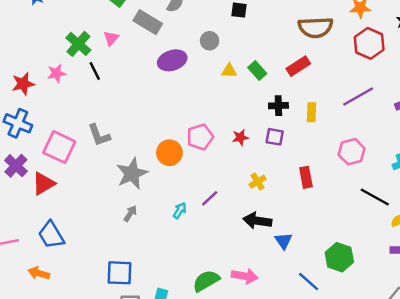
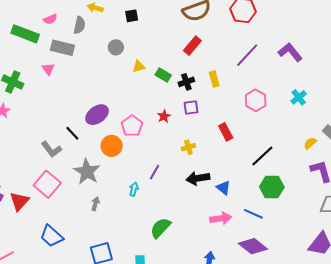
pink triangle: (111, 38) -> (48, 69), moved
purple ellipse: (172, 60) -> (97, 115), moved
green rectangle: (257, 70) -> (163, 75), moved
black line: (95, 71) -> (72, 133), moved
pink square: (59, 147) -> (47, 184), moved, turned 32
yellow cross: (258, 182) -> (188, 147), turned 32
black line: (375, 197) -> (262, 156), moved, turned -55
blue trapezoid: (51, 235) -> (52, 236), moved
pink arrow: (245, 276) -> (221, 218), moved
green semicircle: (206, 281) -> (160, 228), moved

